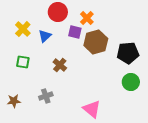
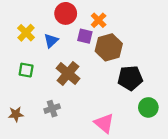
black pentagon: (128, 53) -> (130, 78), moved
brown cross: (60, 65) -> (68, 73), size x1.5
green circle: (131, 82) -> (148, 107), moved

